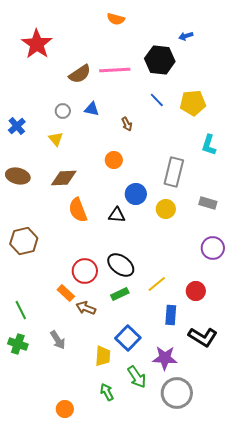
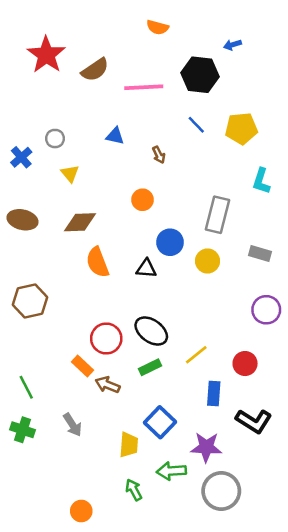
orange semicircle: (116, 19) -> (158, 27), moved
brown semicircle: (80, 74) -> (95, 70), moved
gray circle: (63, 111) -> (55, 138), moved
green arrow: (137, 377) -> (171, 471), turned 120

